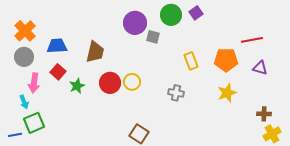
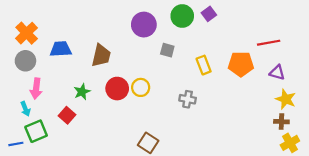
gray square: (153, 37) -> (167, 50), moved
red square: (58, 72) -> (67, 115), moved
yellow star: (227, 93) -> (286, 99), moved, turned -30

